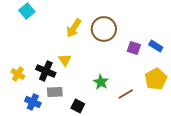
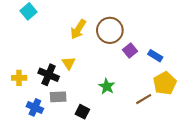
blue rectangle: (156, 46) -> (155, 56), moved
purple square: (134, 48) -> (130, 50), moved, turned 32
yellow cross: (18, 74) -> (19, 78), turned -32
brown line: (126, 94) -> (144, 99), moved

